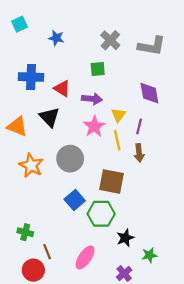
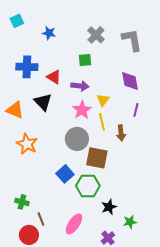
gray L-shape: (152, 46) -> (132, 40), turned -110
purple line: (139, 126) -> (136, 110), moved
gray circle: (70, 159) -> (77, 139), moved

